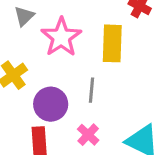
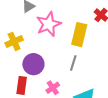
gray line: (92, 90) -> (73, 63), moved

